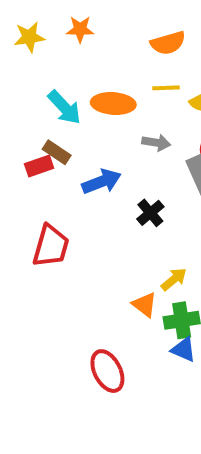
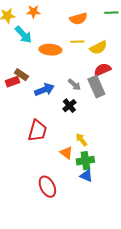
cyan arrow: (64, 107) -> (23, 35), moved
gray arrow: (156, 143) -> (74, 85), moved, turned 32
red trapezoid: (51, 246) -> (37, 131), moved
yellow arrow: (174, 279) -> (81, 140), turned -88

